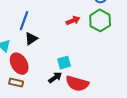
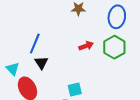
black triangle: (31, 39) -> (41, 63), turned -32

